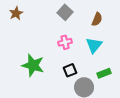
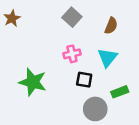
black square: (70, 70) -> (84, 80), moved, turned 32

